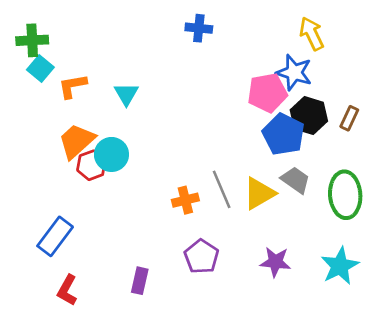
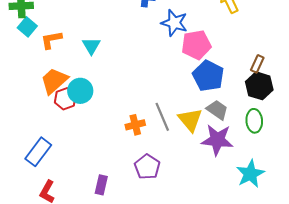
blue star: (294, 73) -> (174, 23), moved
black hexagon: (309, 116) -> (259, 86), moved
yellow triangle: (259, 193) -> (190, 120), turned -40
green ellipse: (345, 195) -> (254, 121), size x0.7
purple star: (275, 262) -> (217, 140), moved, size x1.4

